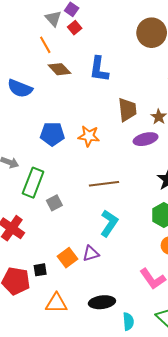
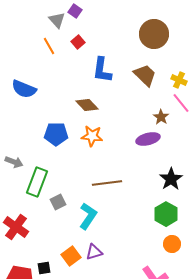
red square: (75, 28) -> (78, 42), moved
brown diamond: (59, 69) -> (87, 105), moved
brown trapezoid: (127, 110) -> (145, 75), moved, turned -40
cyan L-shape: (109, 223) -> (88, 216), moved

